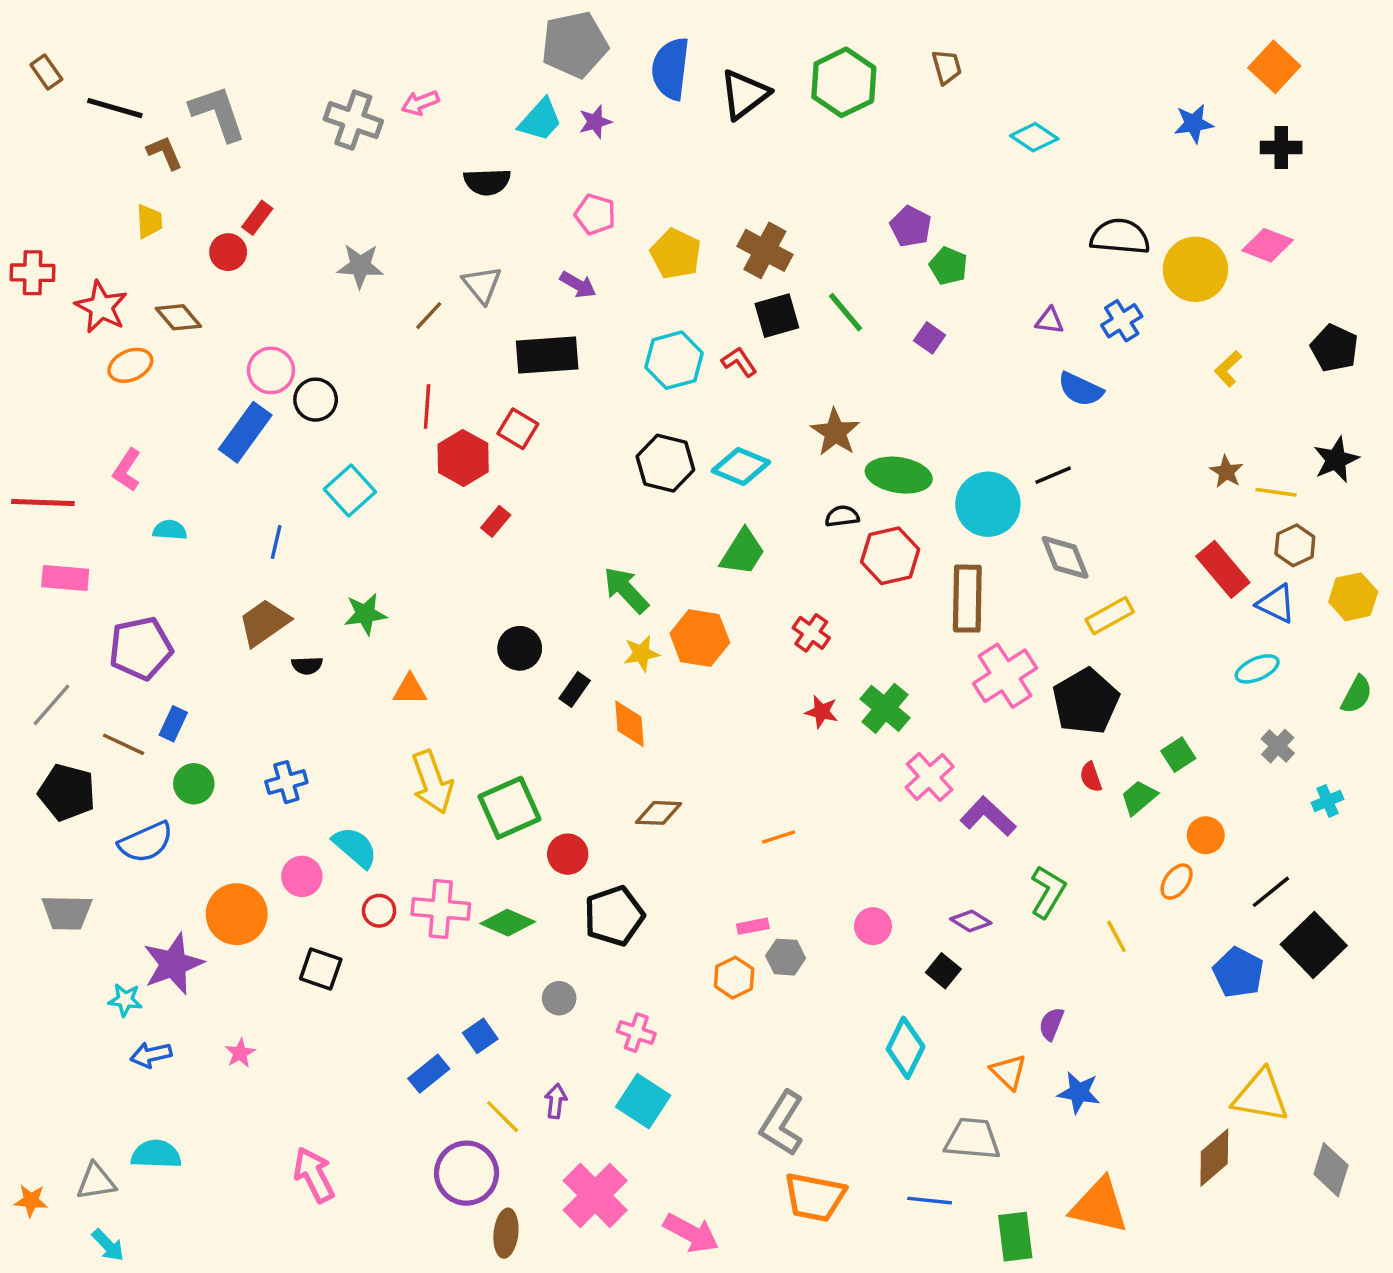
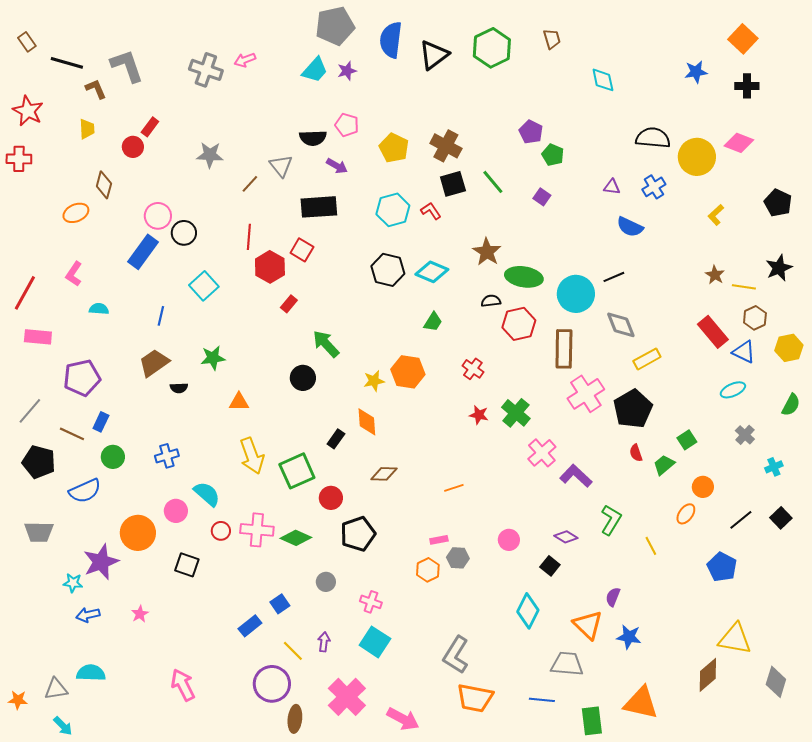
cyan diamond: (1034, 137) -> (603, 80), turned 44
black semicircle: (487, 182) -> (313, 138), moved
red star: (101, 307) -> (28, 111), moved
brown diamond: (178, 317) -> (104, 185), turned 56
red line: (43, 503) -> (25, 293), turned -63
green trapezoid: (743, 552) -> (433, 322), size x0.7
green arrow: (626, 590) -> (326, 344), moved
black rectangle: (575, 689) -> (336, 439), moved
black square: (1314, 945) -> (781, 518), moved, size x0.6
orange triangle: (1008, 1072) -> (588, 625), size x1.4

